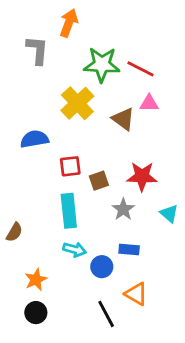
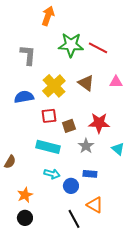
gray L-shape: (37, 50) -> (28, 55), moved
yellow cross: (77, 103) -> (54, 86), moved
pink triangle: (149, 103) -> (116, 82), moved
cyan rectangle: (69, 211) -> (48, 147), turned -70

